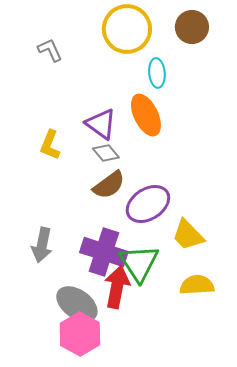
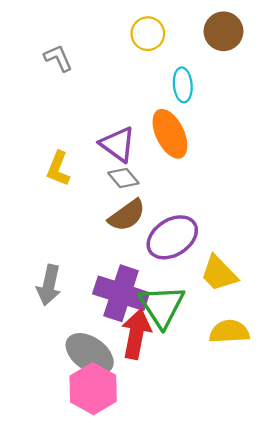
yellow circle: (127, 29) -> (148, 34), size x0.6

